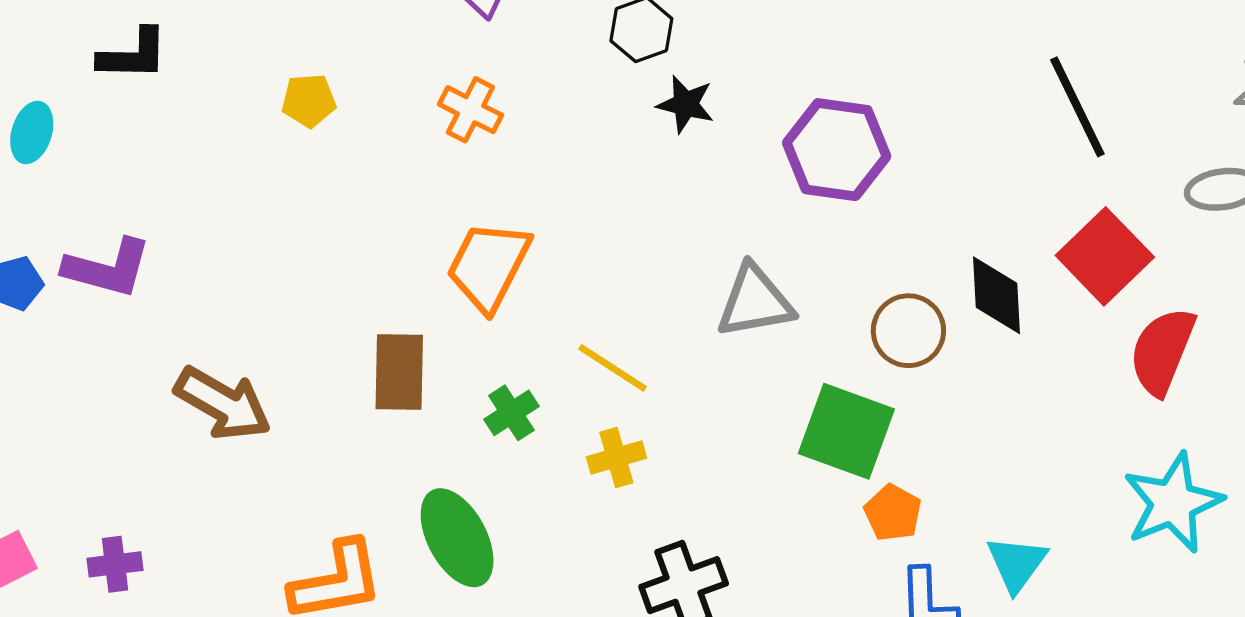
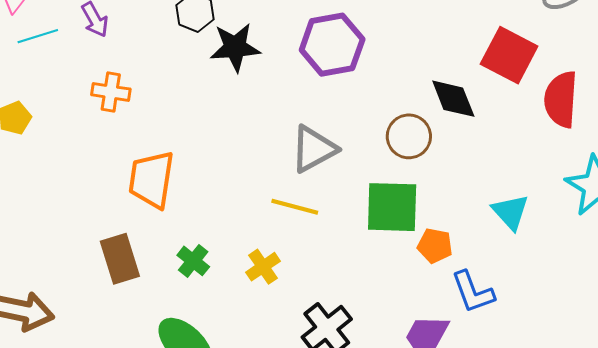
black star: (686, 104) -> (235, 47), size x1.4
yellow line: (613, 368) -> (295, 207), moved
cyan triangle: (1017, 564) -> (510, 212), moved

